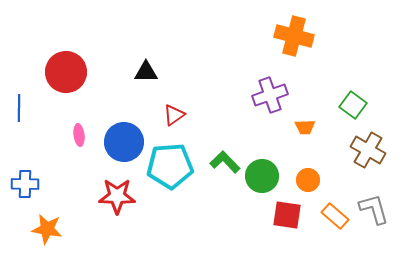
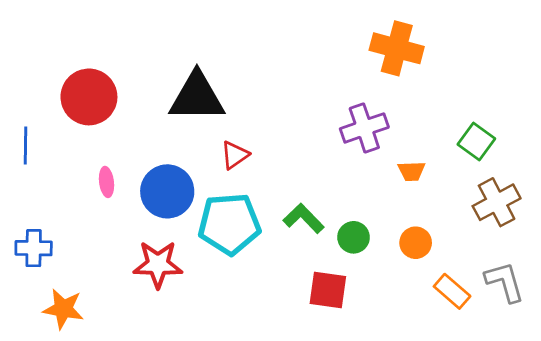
black triangle: (146, 72) -> (197, 97), size x1.8
brown cross: (368, 150) -> (497, 202), turned 32
green circle: (262, 176) -> (354, 237), size x0.7
red square: (287, 215) -> (328, 290), moved

